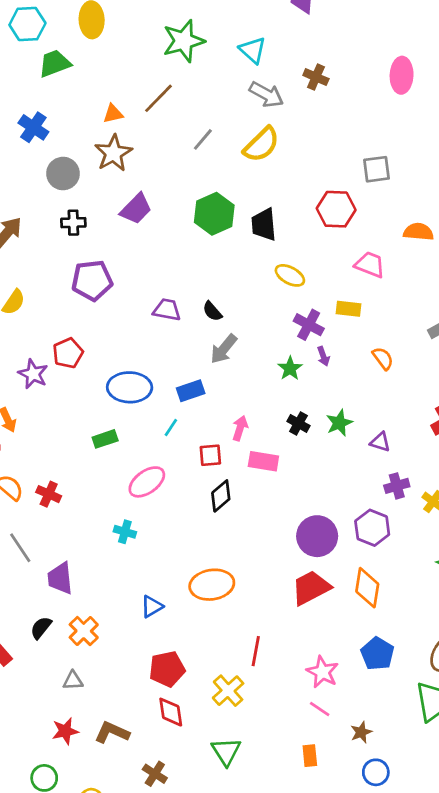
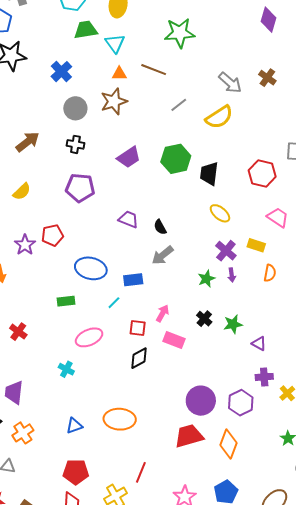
cyan triangle: (253, 50) -> (115, 43), moved
brown line: (159, 98) -> (154, 70), turned 55
purple trapezoid: (136, 209) -> (129, 157), moved
orange semicircle: (383, 358) -> (270, 273), moved, turned 36

